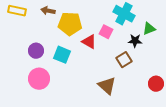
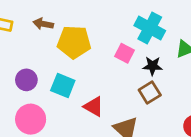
black star: (135, 41) -> (153, 66), moved
red triangle: (89, 42) -> (94, 107), moved

